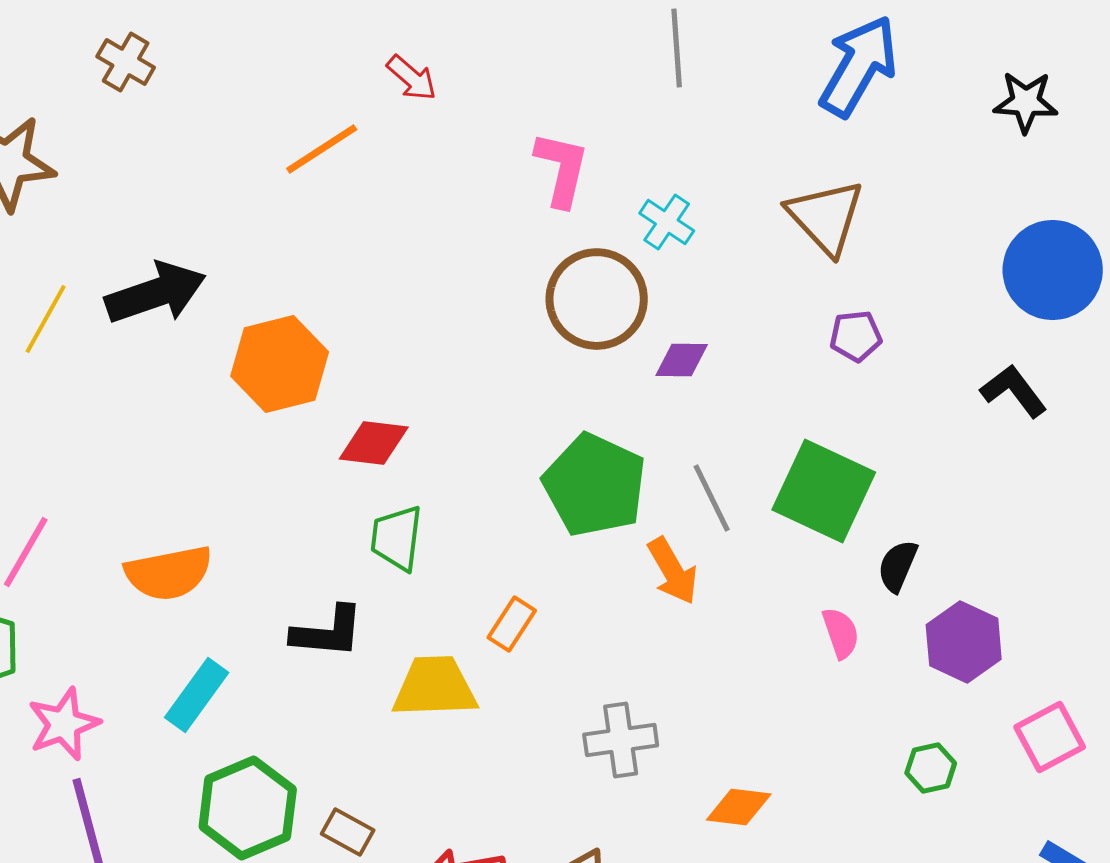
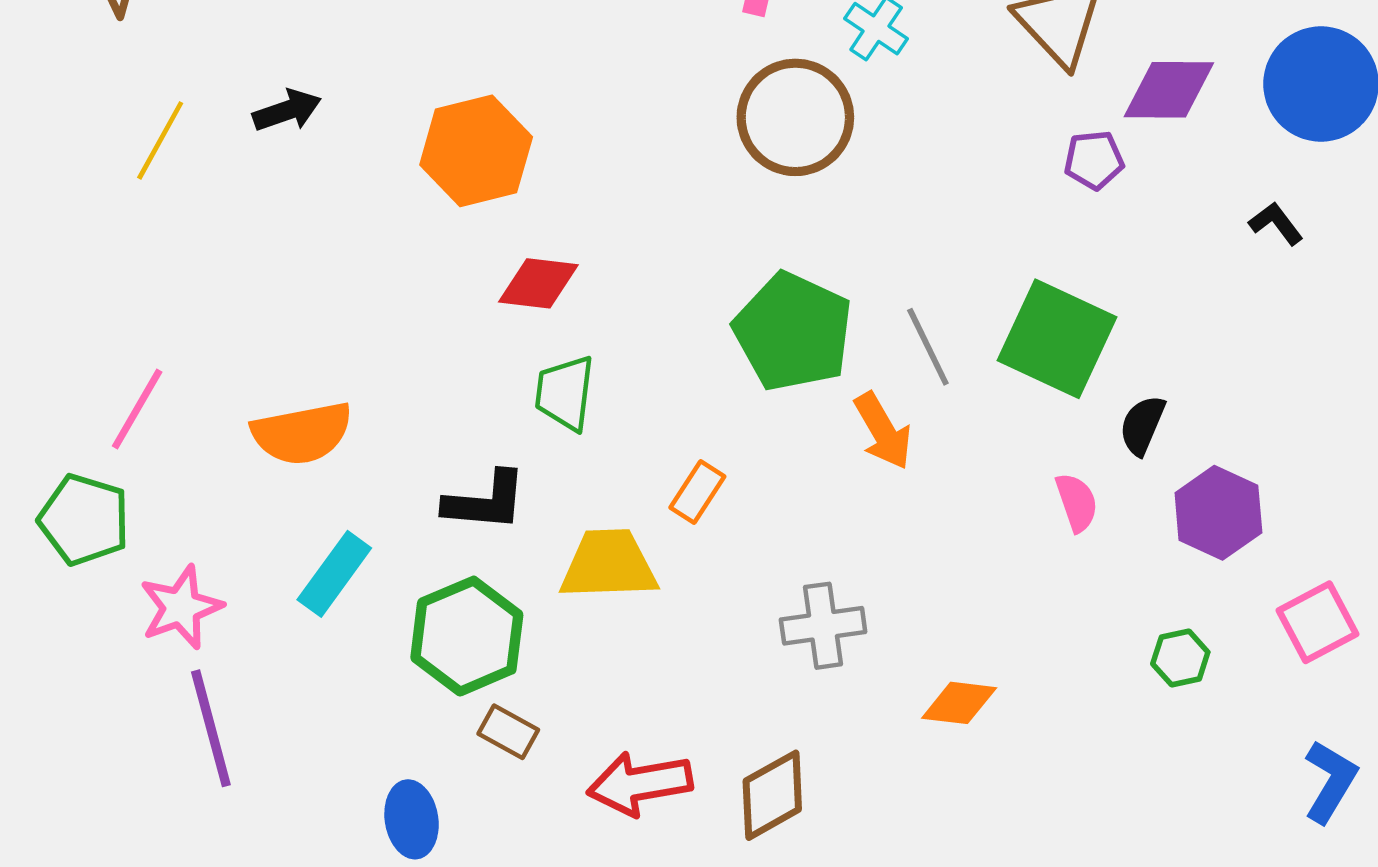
black arrow: (156, 293) -> (287, 110), size x0.6
purple diamond: (682, 360) -> (1169, 90), moved, size x1.5
orange hexagon: (280, 364) -> (476, 151), moved
black L-shape: (1014, 391) -> (1276, 223), size x0.7
green hexagon: (248, 808) -> (467, 636), moved

